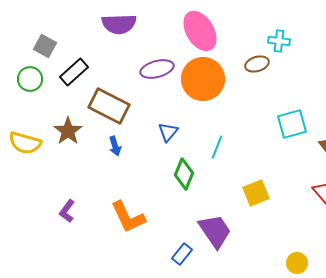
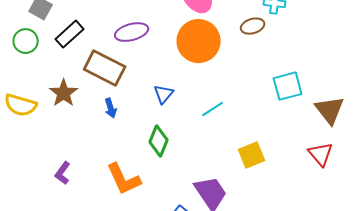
purple ellipse: (157, 69) -> (132, 32), moved
cyan line: (217, 147) -> (213, 109), turned 35
green diamond: (184, 174) -> (159, 141), moved

